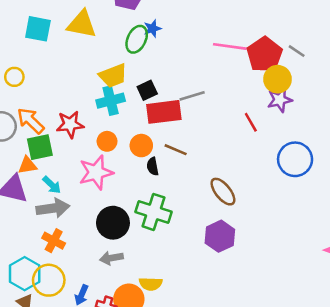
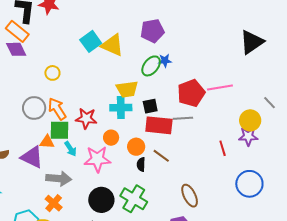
cyan square: (38, 29) -> (91, 41), moved, turned 30
pink line: (230, 46) -> (220, 87), turned -30
red pentagon: (265, 54) -> (191, 93), moved
cyan arrow: (52, 185) -> (70, 149), moved

